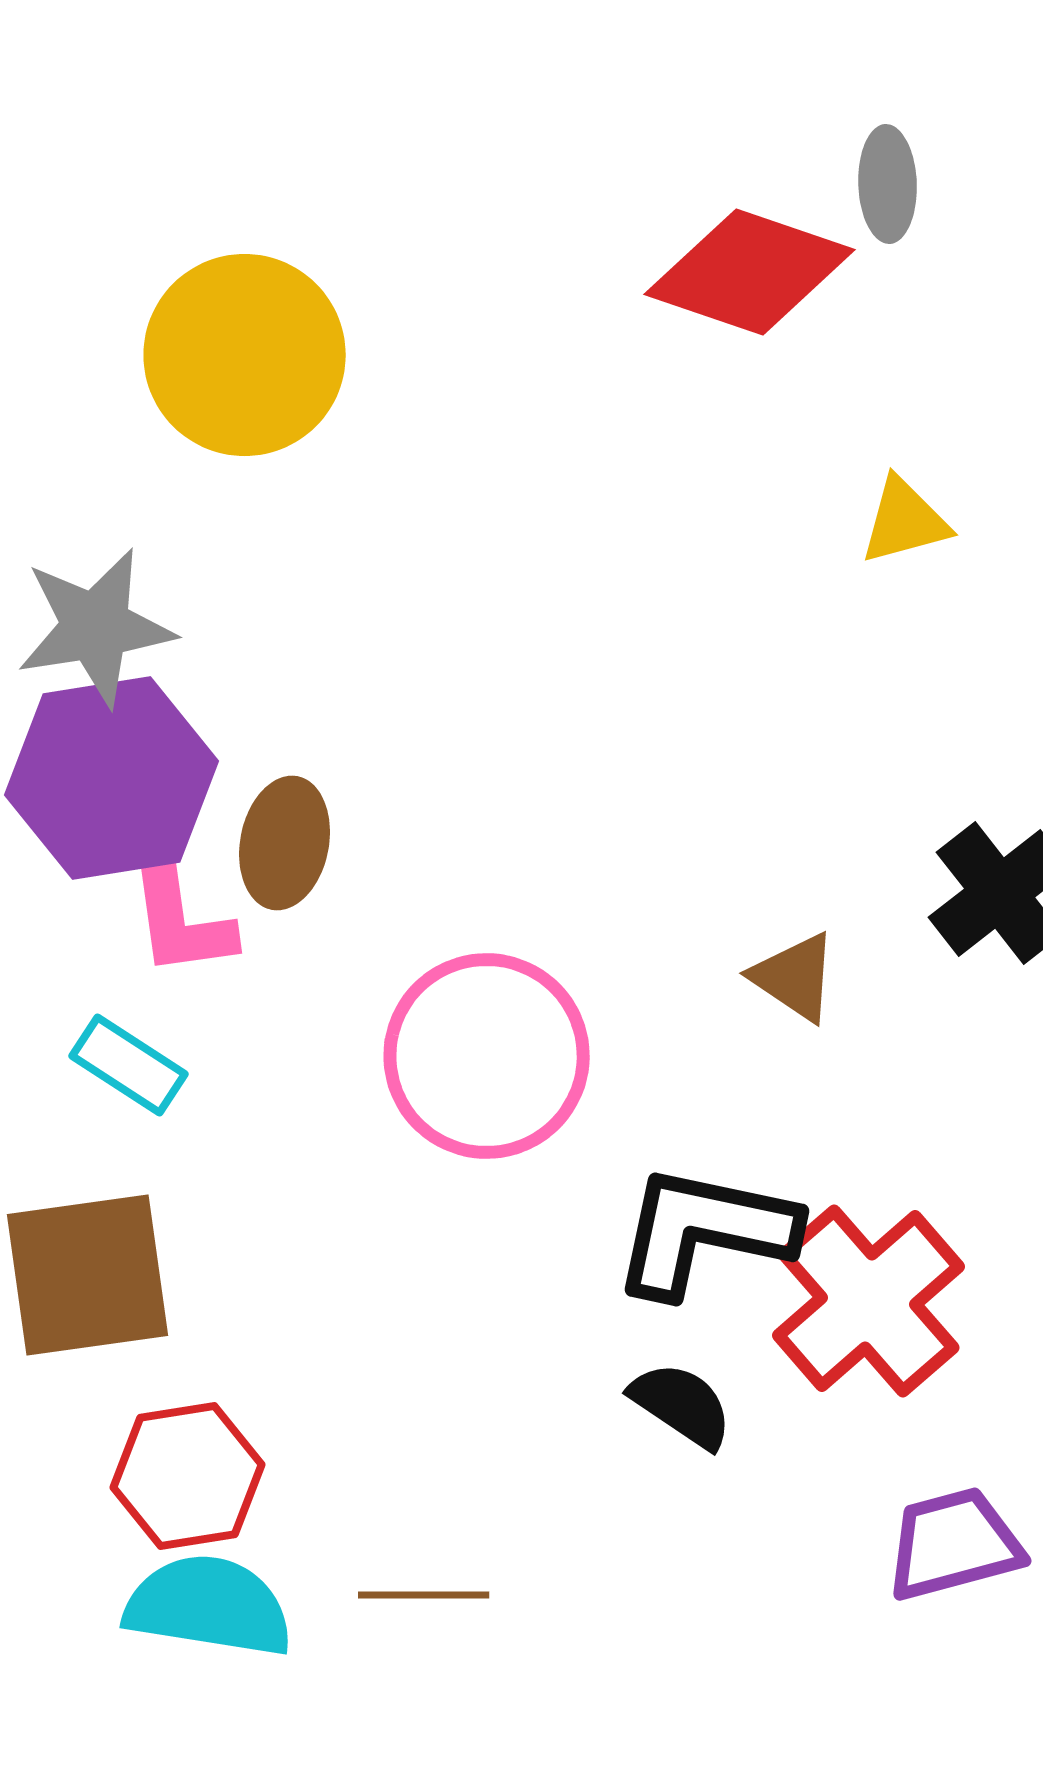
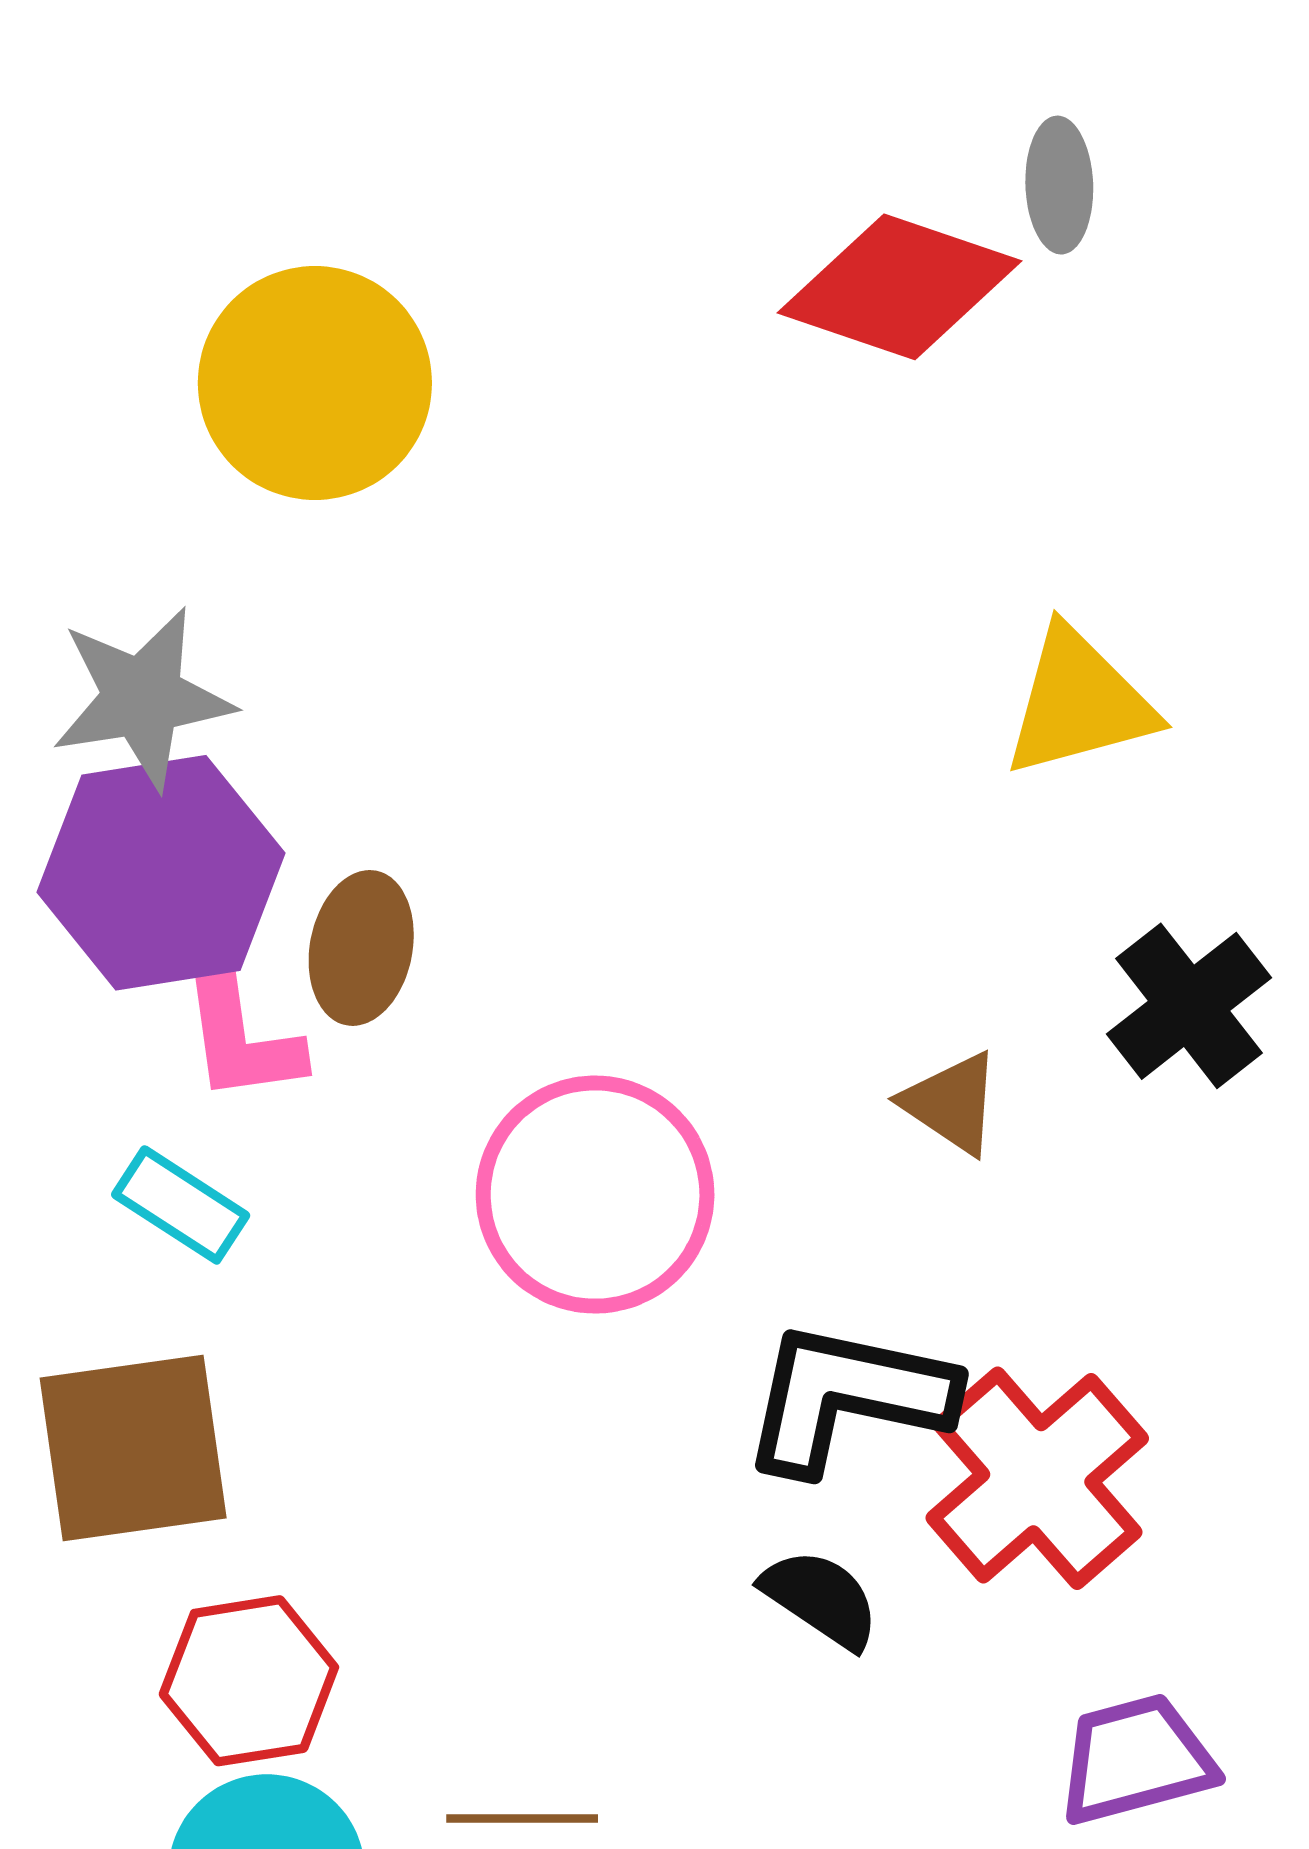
yellow triangle: (905, 521) -> (1079, 703), moved, size x1.5

